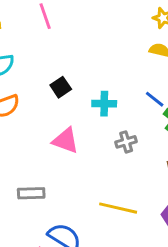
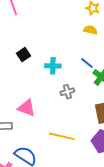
pink triangle: (66, 141) -> (27, 108), moved

